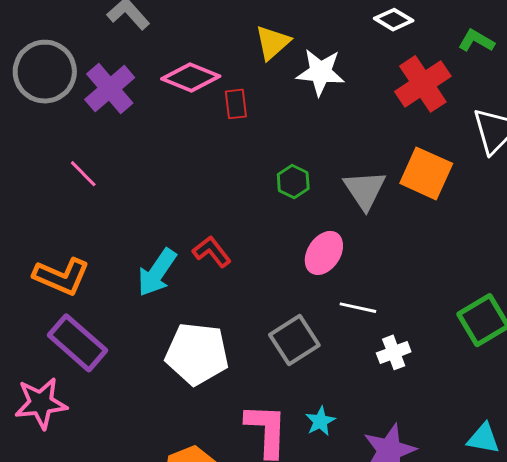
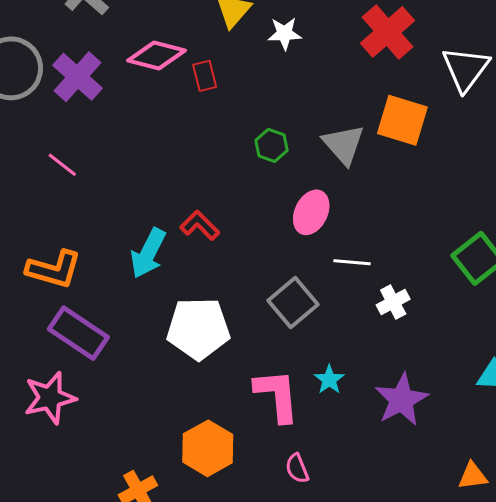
white star: (320, 72) -> (284, 34), size x0.7

